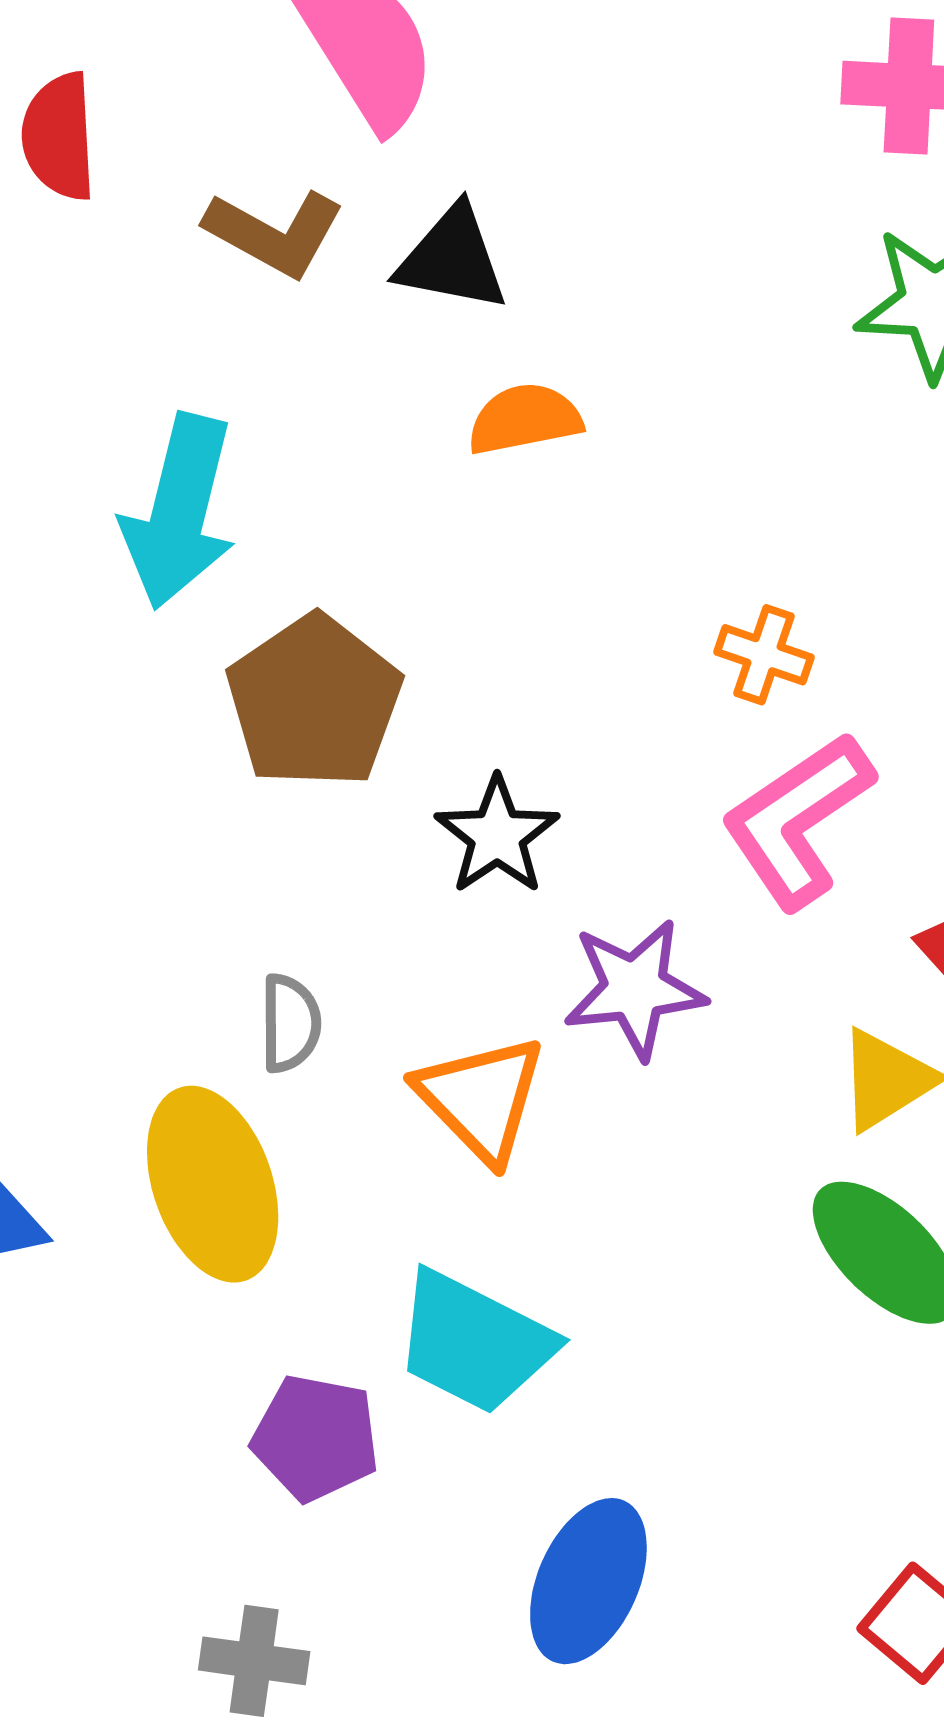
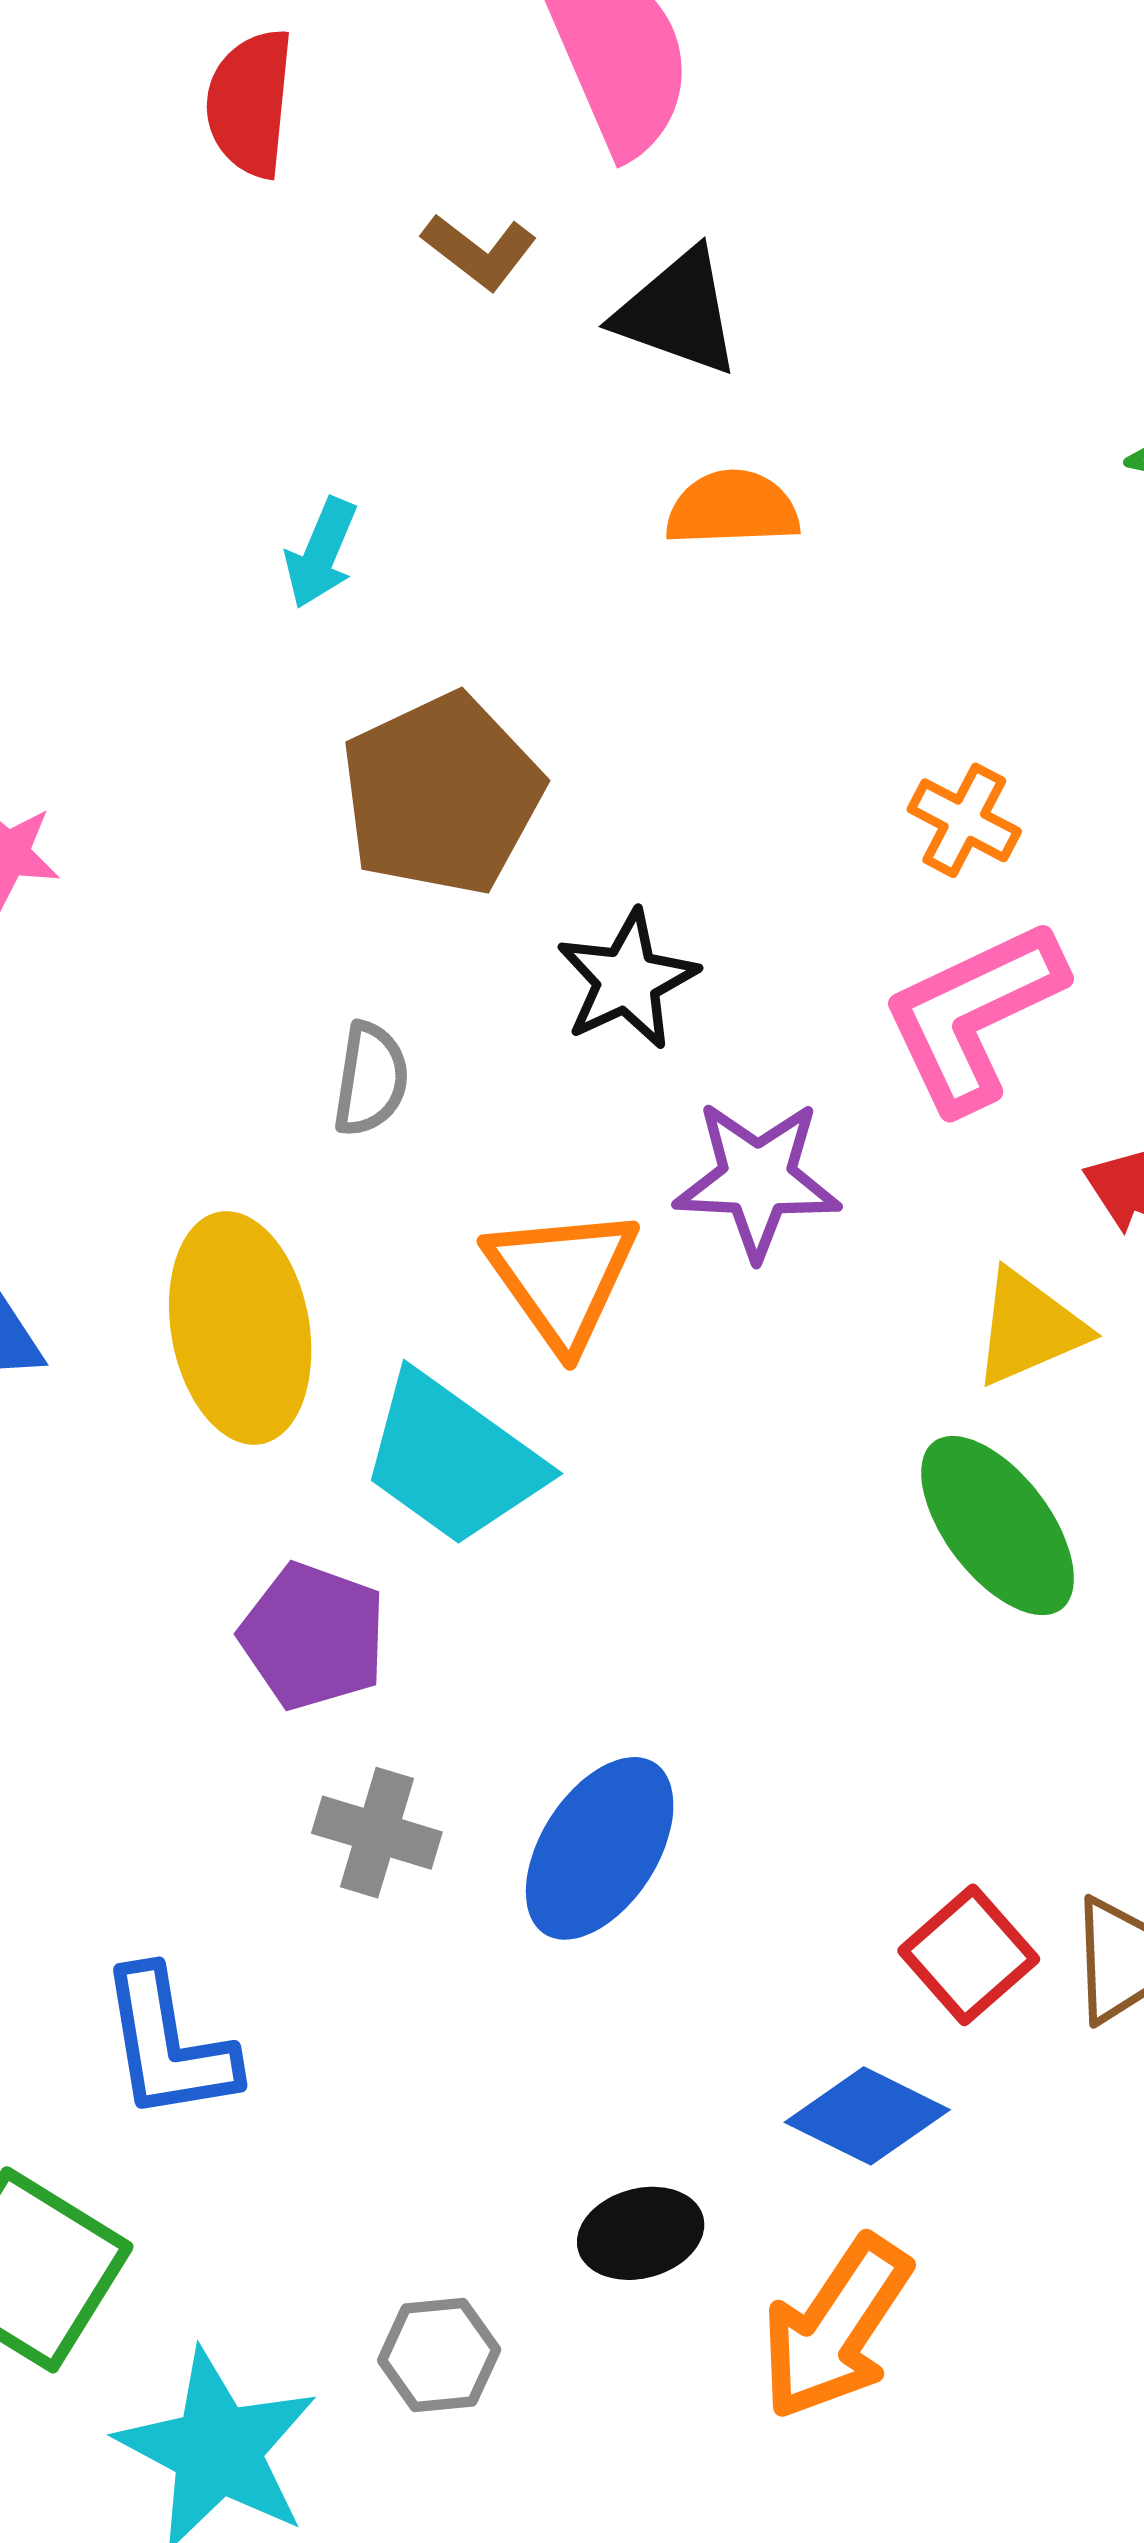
brown L-shape: (275, 233) -> (479, 251), size x0.7
cyan arrow: (179, 512) -> (321, 553), size x0.5
gray semicircle: (290, 1023) -> (371, 1079), moved
cyan trapezoid: (474, 1342) -> (452, 1459), moved
gray cross: (254, 1661) -> (377, 1833), moved

